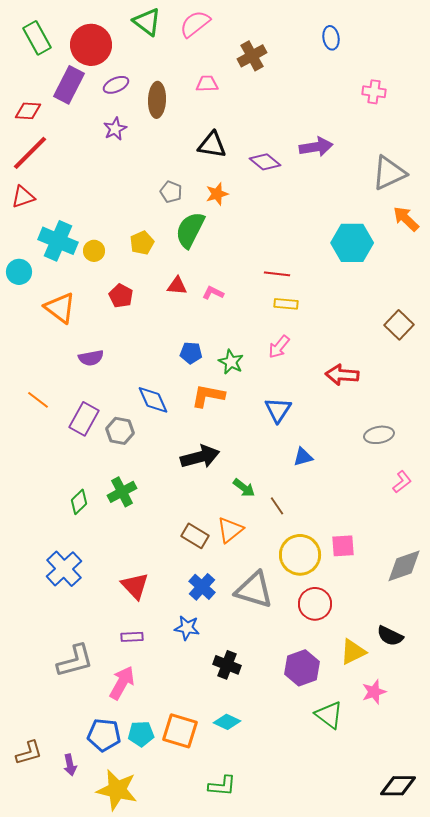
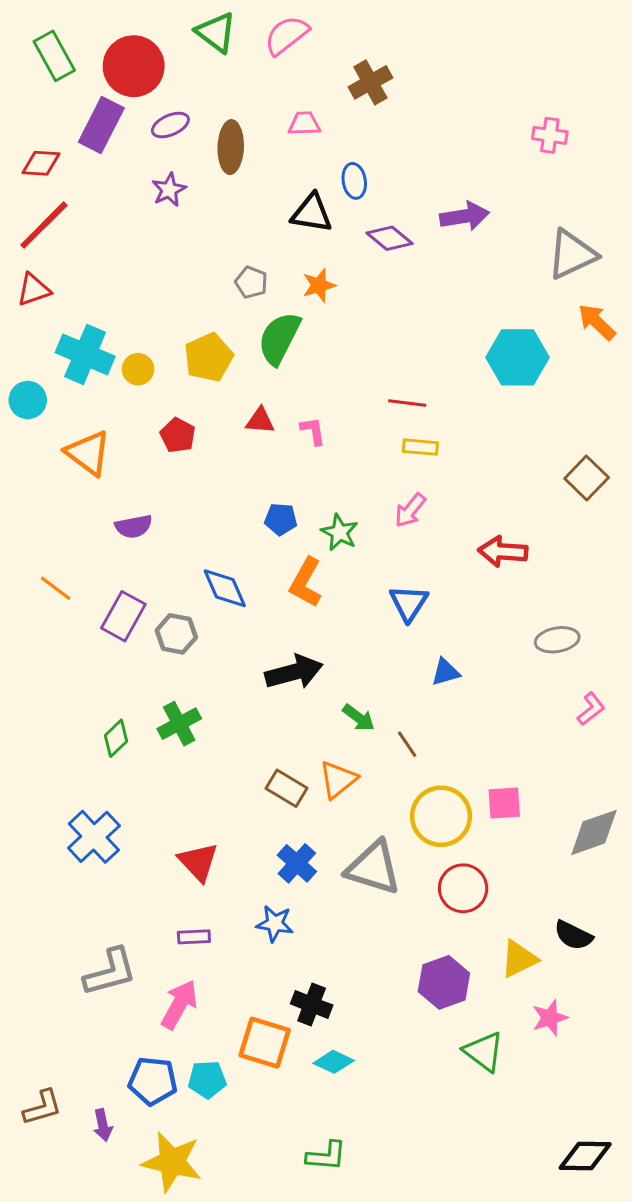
blue ellipse: (331, 38) -> (354, 181), moved
yellow pentagon: (142, 243) -> (209, 357), size x1.4
pink L-shape: (213, 293) -> (313, 431), turned 55
orange L-shape: (208, 396) -> (306, 582), turned -72
black cross: (227, 665) -> (312, 1004), moved
orange square: (180, 731) -> (265, 1043), moved

